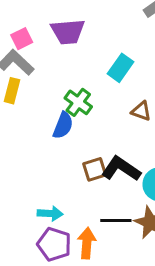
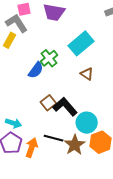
cyan rectangle: (121, 68) -> (81, 43), size x1.4
brown square: (95, 169) -> (48, 103), turned -35

